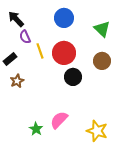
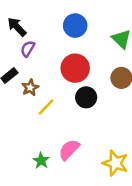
purple semicircle: (25, 37) -> (28, 49), turned 56
yellow line: (40, 51) -> (46, 107), moved, turned 63
brown star: (17, 81) -> (30, 88), moved

